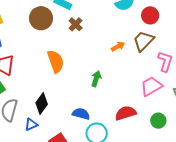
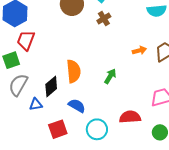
orange semicircle: (56, 61) -> (74, 71), moved
blue semicircle: (81, 114) -> (77, 106), moved

